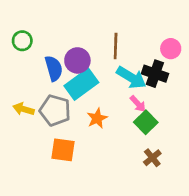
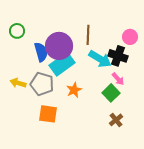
purple circle: (77, 60) -> (59, 46), size x1.4
pink arrow: (138, 104) -> (118, 79), moved

